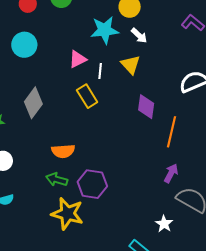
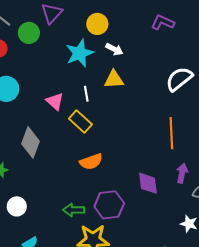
pink triangle: (78, 59) -> (55, 101), moved, turned -36
yellow triangle: (131, 65) -> (114, 79), turned -35
purple diamond: (146, 107) -> (148, 183), moved
orange semicircle: (63, 151) -> (91, 162), moved

